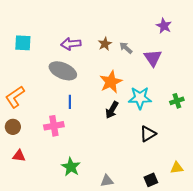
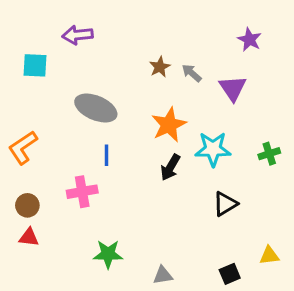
purple arrow: (71, 44) -> (78, 35), moved
brown circle: (13, 127) -> (27, 205), moved
green star: (71, 167) -> (108, 254), turned -30

